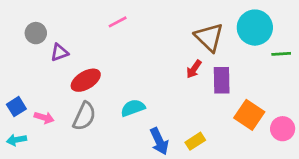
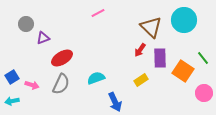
pink line: (118, 22) -> (98, 13), moved
green line: (281, 54) -> (203, 58), moved, turned 56
orange square: (249, 115) -> (183, 71), moved
yellow rectangle: (195, 141) -> (141, 80), moved

